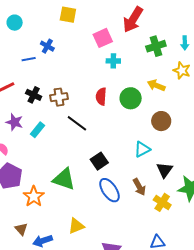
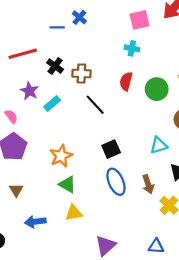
cyan cross: (113, 61) -> (132, 48), moved
green triangle: (64, 179) -> (67, 184), moved, size x0.7
orange star: (34, 196) -> (61, 156), moved
brown triangle: (21, 229) -> (16, 190), moved

